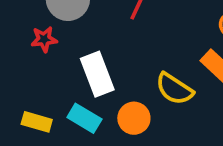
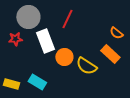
white rectangle: (97, 74) -> (45, 41), moved
orange circle: (134, 118) -> (64, 57), moved

